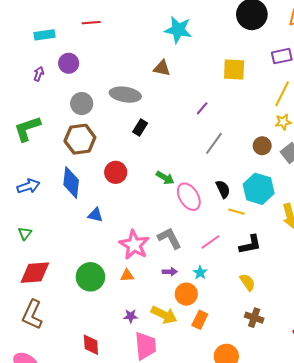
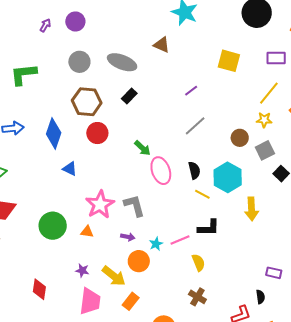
brown hexagon: (80, 139) -> (87, 102), moved
pink line: (210, 242) -> (180, 240), moved
orange rectangle: (200, 320) -> (131, 301), moved

